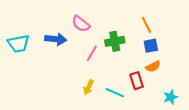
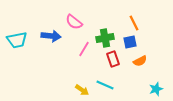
blue square: (151, 46) -> (130, 42), moved
red rectangle: (137, 81) -> (113, 59), moved
yellow arrow: (88, 87) -> (82, 90), moved, turned -80

